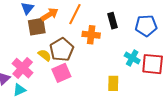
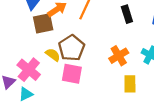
orange cross: (91, 35) -> (119, 56), moved, turned -36
pink square: (61, 73) -> (72, 74), turned 36

